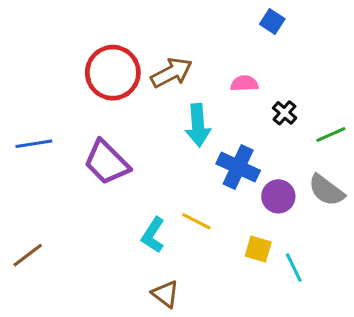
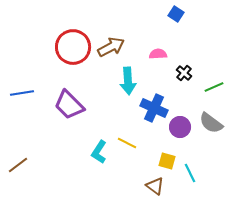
brown triangle: (165, 294) -> (155, 186), moved

